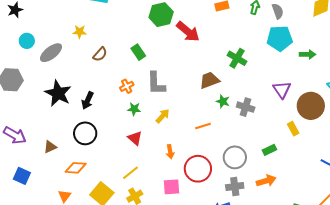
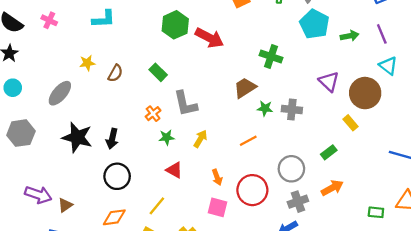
cyan pentagon: (280, 38) -> (314, 24), turned -30
cyan circle: (27, 41) -> (13, 88), moved
brown semicircle: (100, 54) -> (115, 73), moved
brown triangle: (50, 147) -> (65, 205), moved
yellow line: (130, 173) -> (157, 206), moved
pink square: (171, 187) -> (217, 207), moved, turned 30

